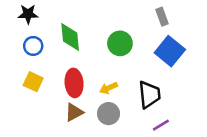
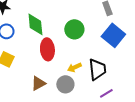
red ellipse: (74, 83) -> (47, 49), moved
yellow arrow: (108, 88) -> (74, 67), moved

